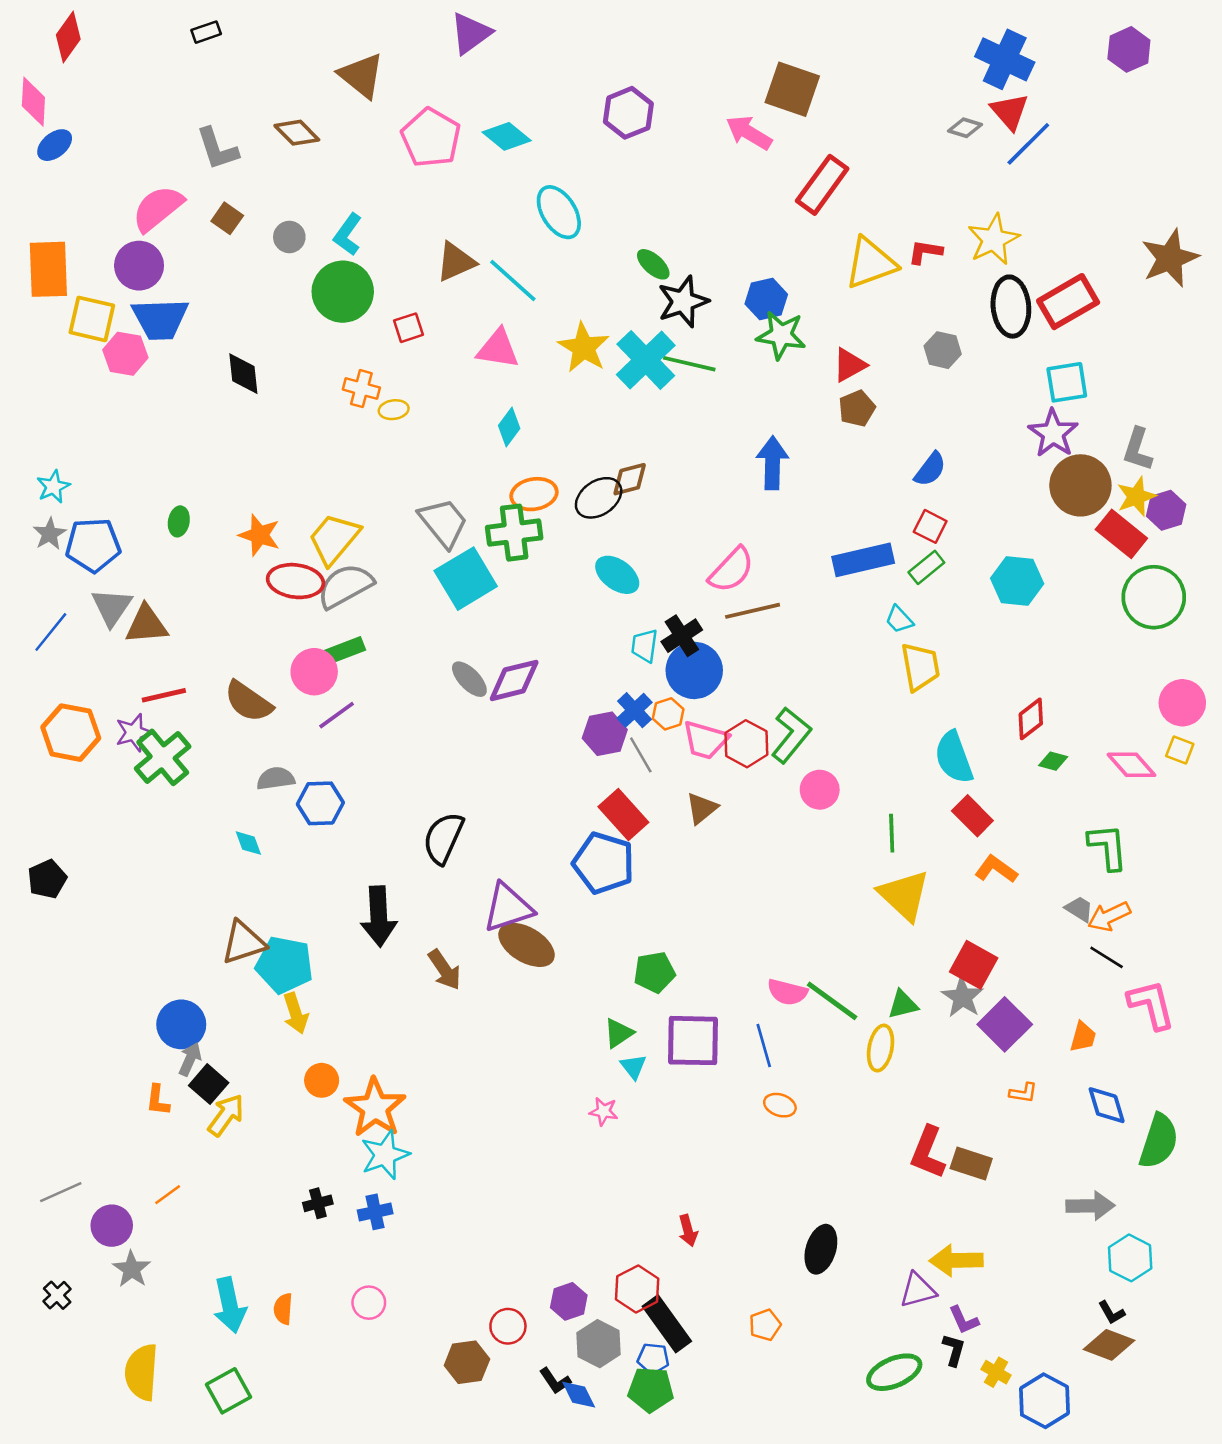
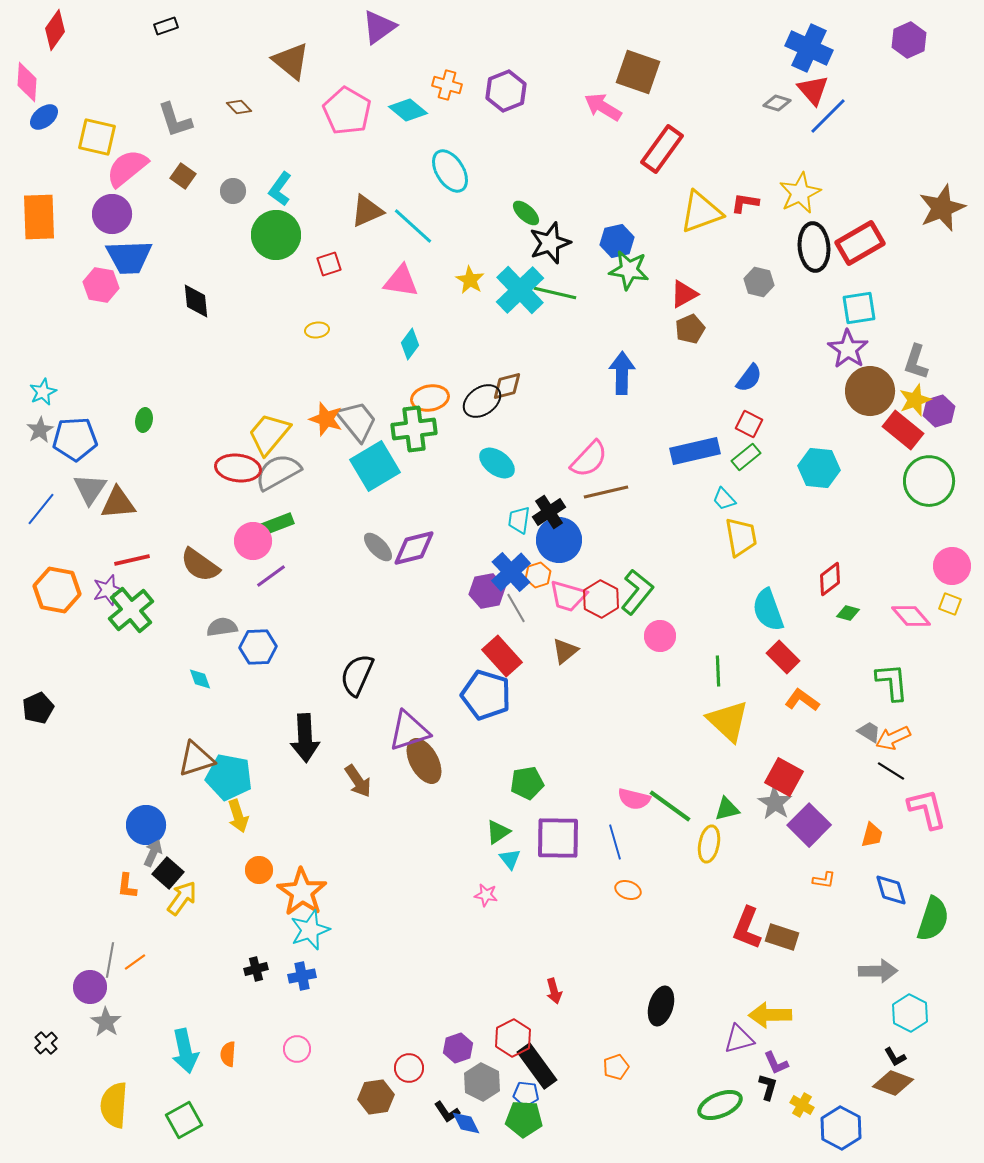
brown diamond: (297, 133) -> (239, 107), size x0.7
yellow square: (92, 319) -> (97, 137), moved
yellow star: (584, 348) -> (470, 280), size x0.7
orange cross: (361, 389) -> (447, 85), moved
orange star: (260, 535) -> (326, 419), moved
blue cross: (635, 710) -> (511, 572), size x1.4
brown ellipse: (527, 945) -> (424, 761), turned 30
gray line: (61, 1192) -> (110, 960), moved, turned -56

